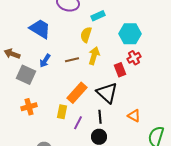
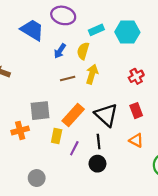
blue trapezoid: (40, 29) -> (32, 30), moved
cyan hexagon: (130, 34) -> (127, 32), moved
blue arrow: (45, 61) -> (60, 51), moved
red rectangle: (120, 70) -> (136, 111), moved
gray square: (26, 75) -> (40, 111), moved, turned -30

